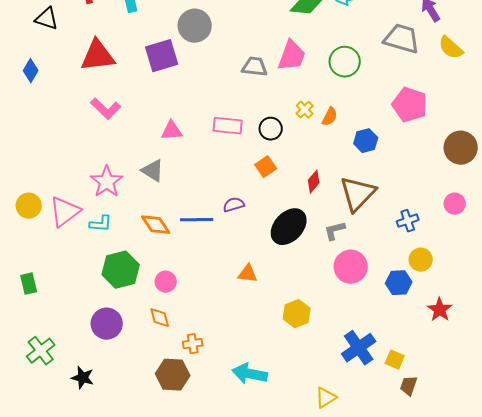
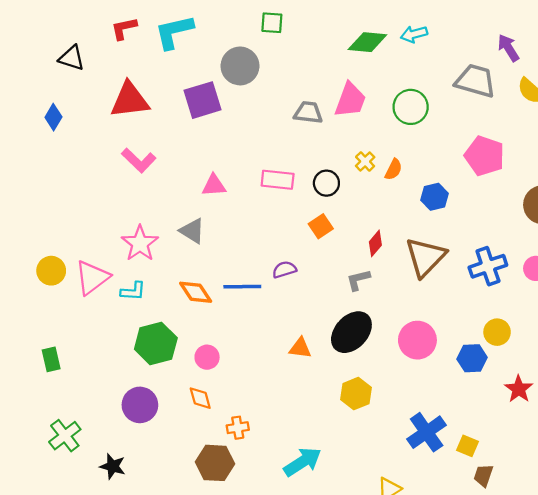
blue cross: (408, 221) -> (488, 266), moved, size x1.5
black ellipse: (289, 227) -> (351, 332), moved
gray L-shape: (335, 231) -> (358, 280), moved
cyan arrow: (250, 374) -> (303, 462), turned 136

